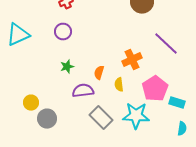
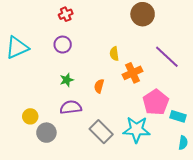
yellow semicircle: (119, 85) -> (114, 54), moved
purple semicircle: (83, 91) -> (71, 107), moved

